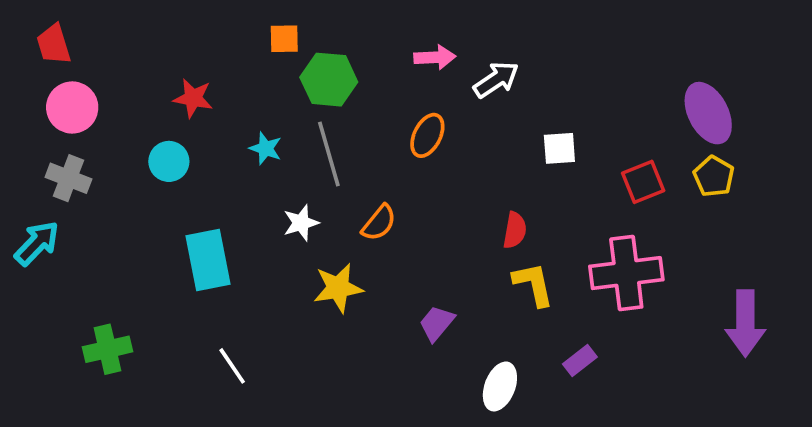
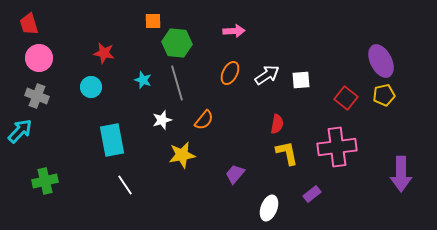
white arrow: (496, 80) -> (267, 75), moved
yellow pentagon: (714, 176) -> (384, 95), turned 30
red square: (643, 182) -> (346, 98), turned -30
green cross: (108, 349) -> (45, 181), moved
white line: (232, 366) -> (125, 185), moved

